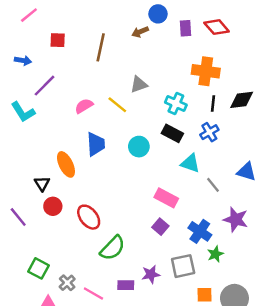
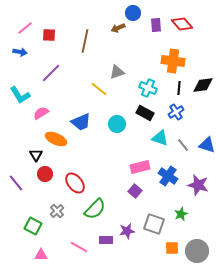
pink line: (29, 15) -> (25, 28), moved
purple line: (44, 86) -> (51, 73), moved
pink semicircle: (84, 106) -> (41, 113), moved
blue trapezoid: (96, 144) -> (81, 122), turned 70
orange ellipse: (66, 164) -> (56, 139), turned -40
gray line: (213, 185) -> (183, 145), moved
pink rectangle: (166, 198) -> (140, 167), turned -42
blue cross: (200, 231) -> (168, 176), moved
gray square: (183, 266) -> (154, 224), turned 30
gray cross: (67, 283) -> (57, 211), moved

